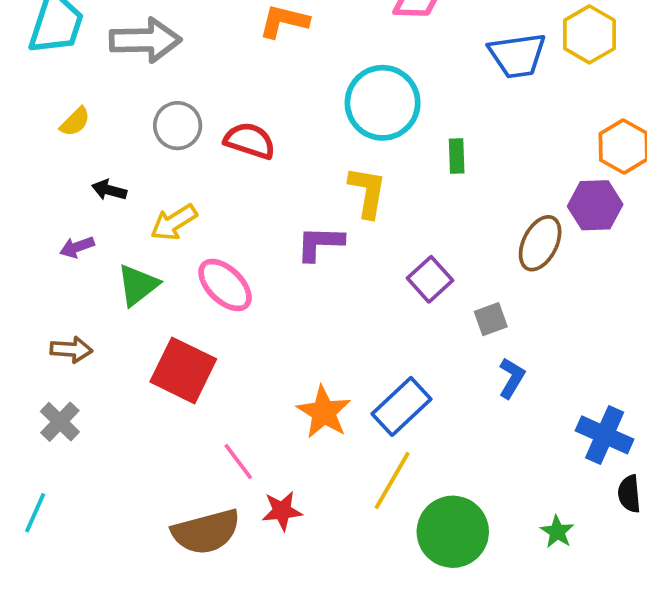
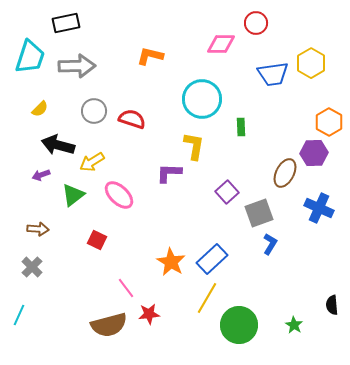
black arrow: (109, 190) -> (58, 145), size x1.8
gray square: (491, 319) -> (259, 213), size x1.6
red square: (183, 370) -> (97, 240), size x0.6
blue cross: (605, 435) -> (319, 208), moved

